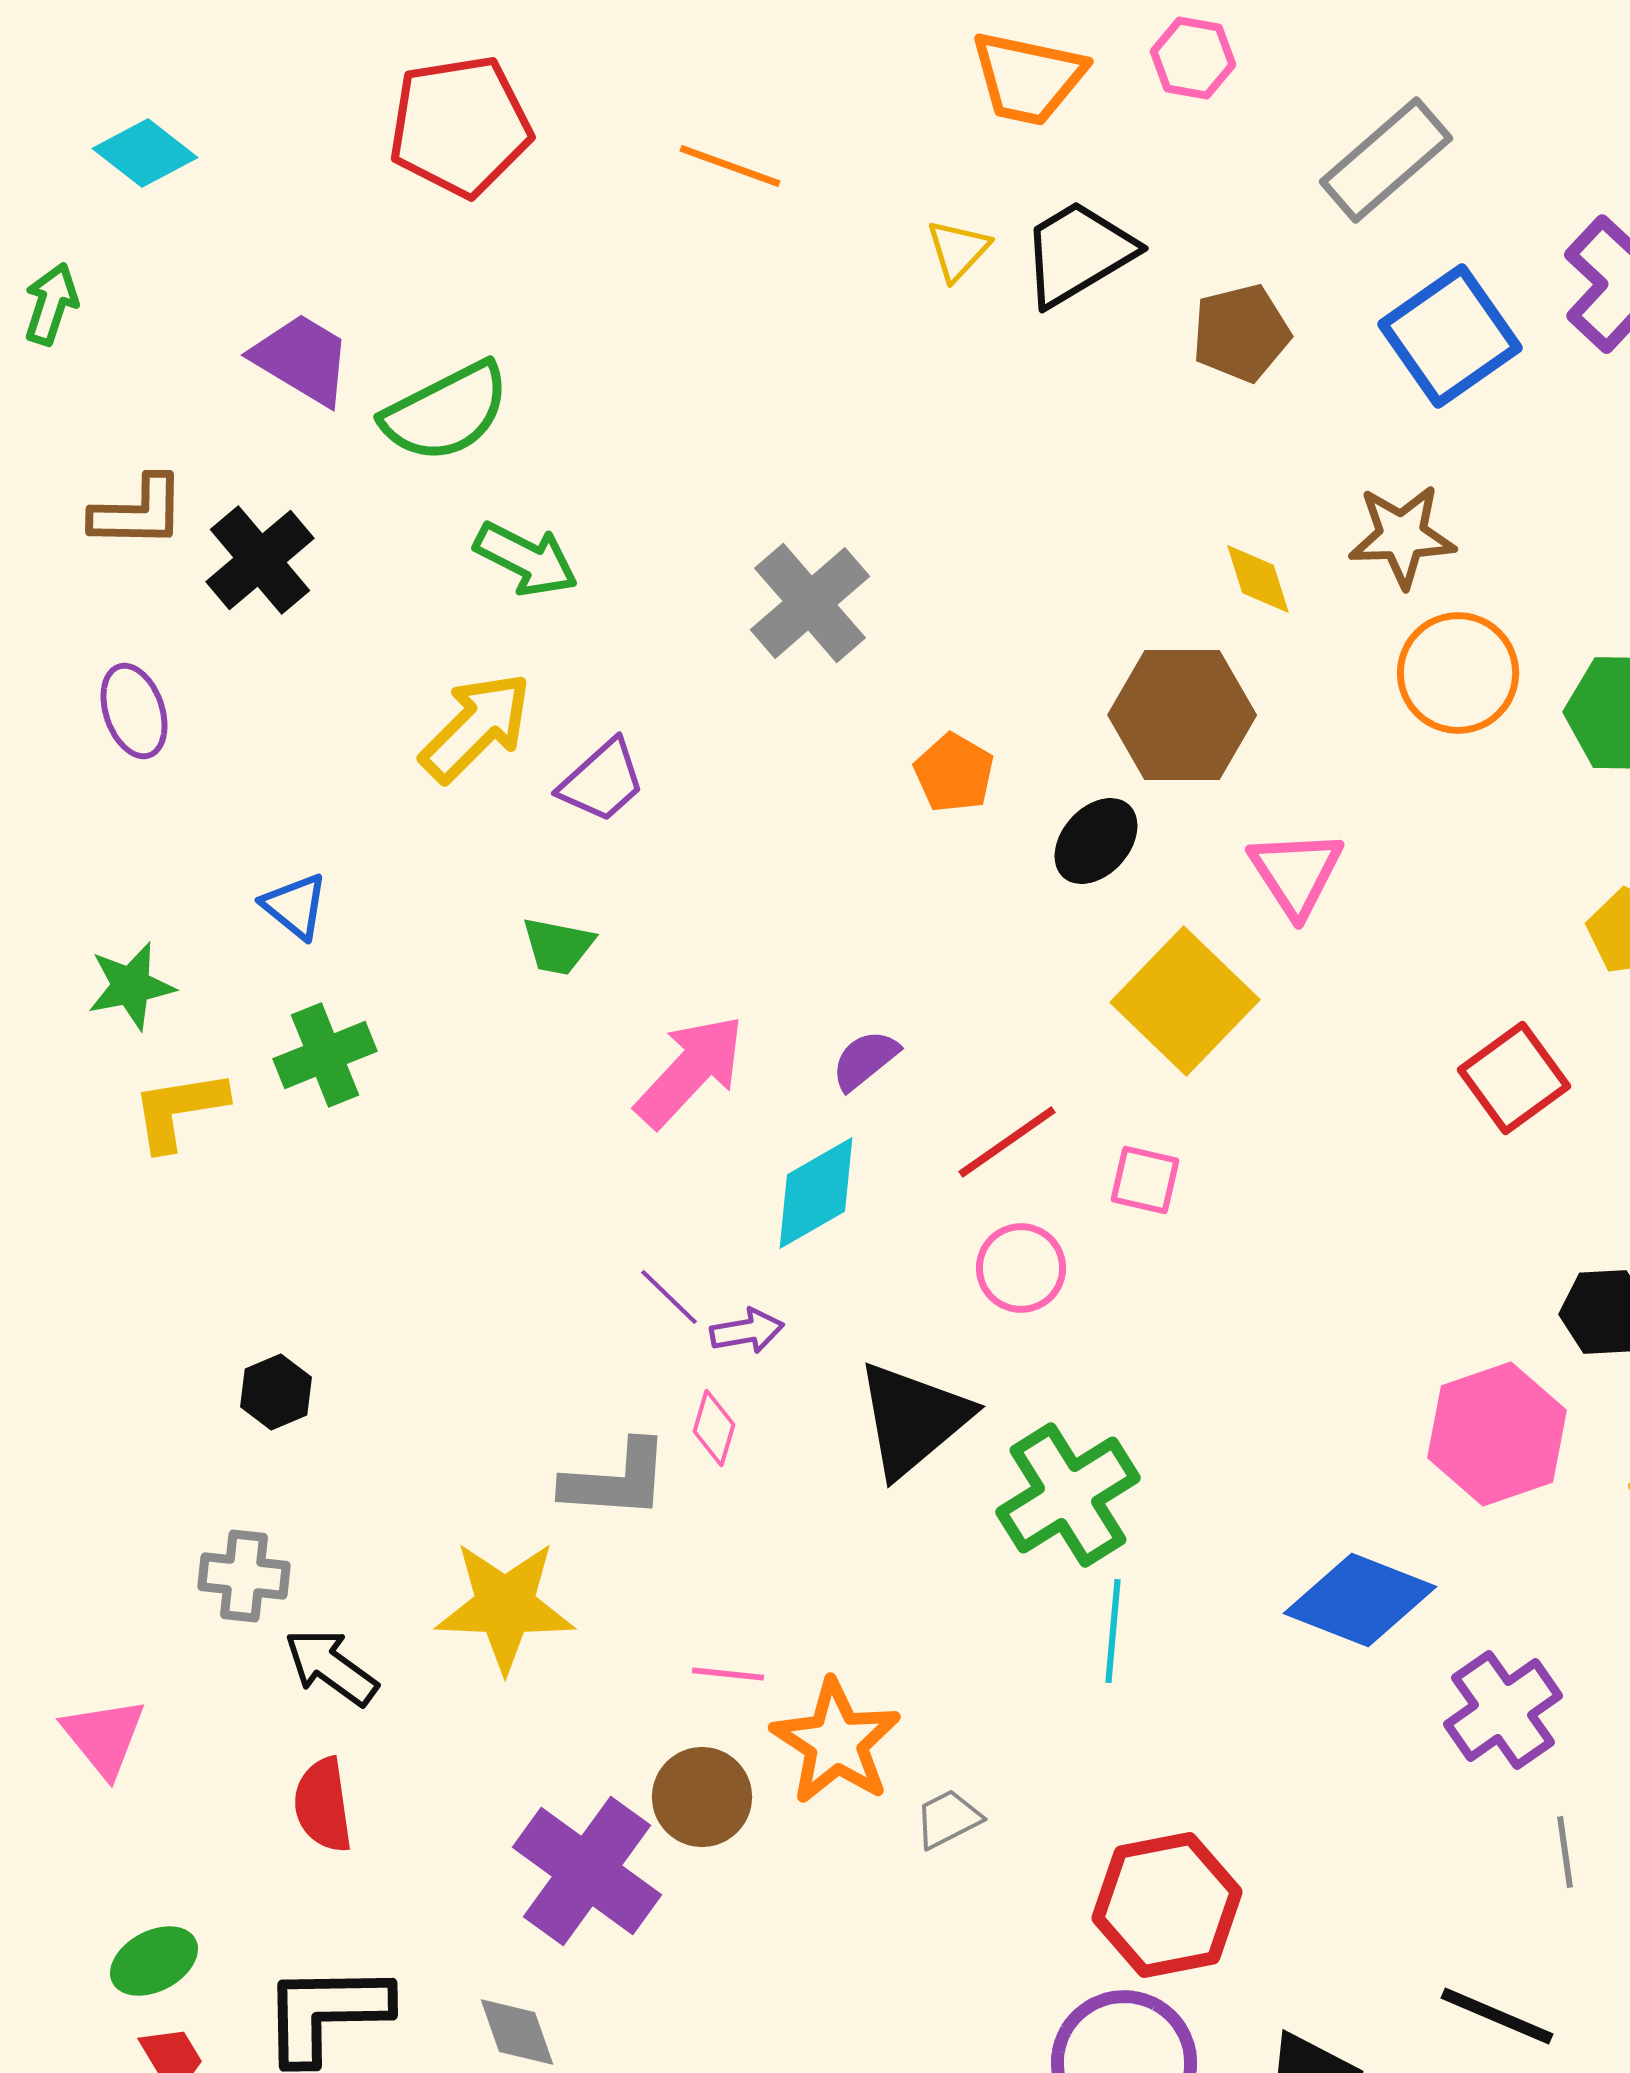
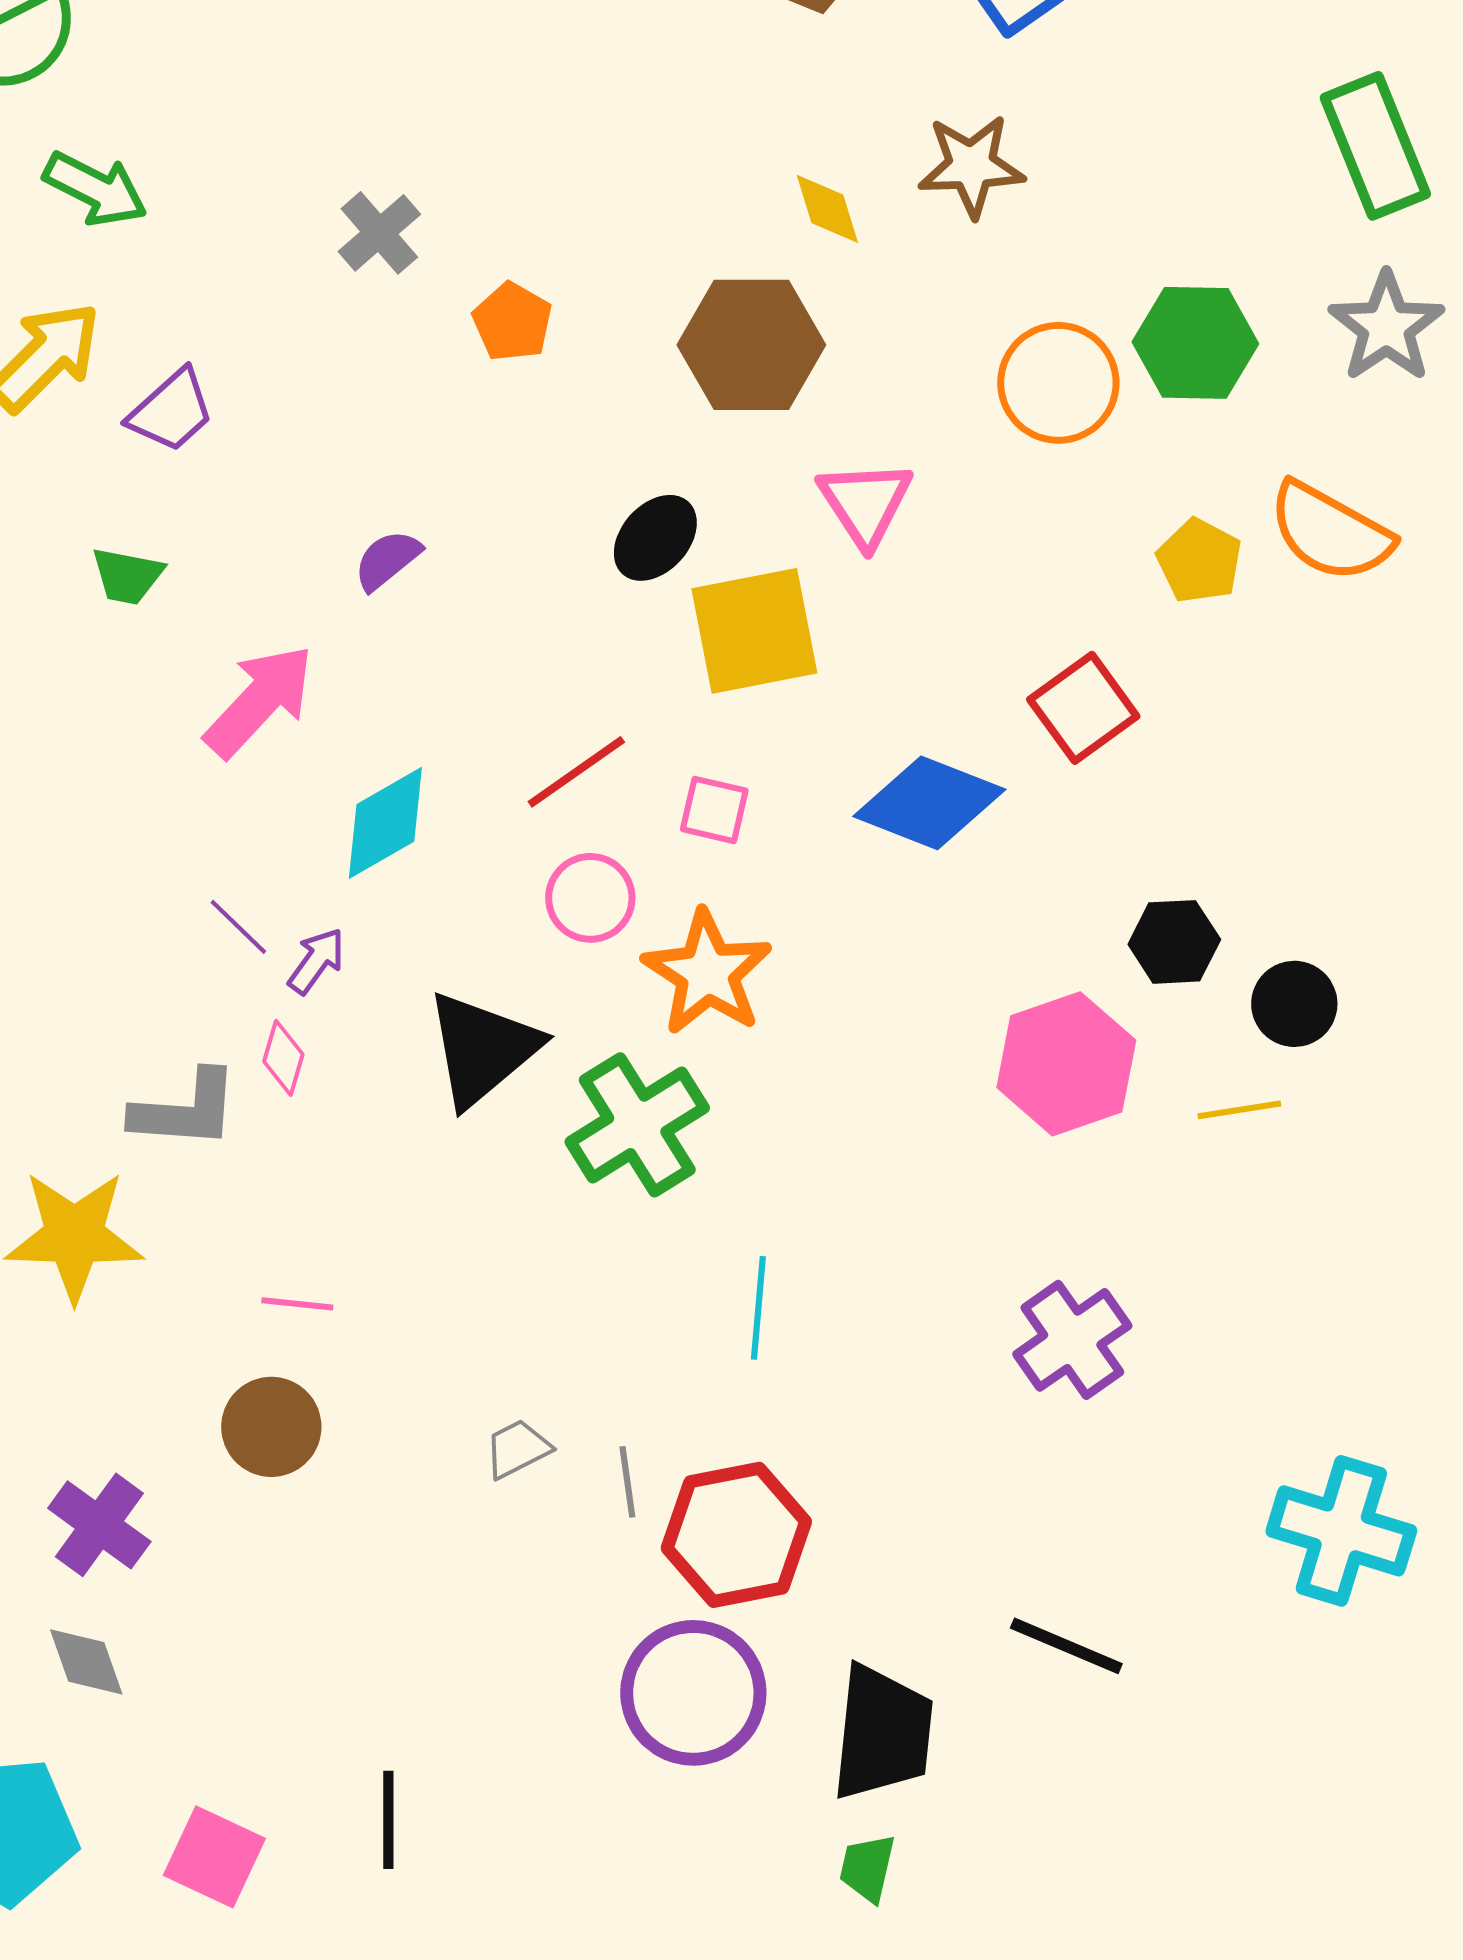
gray cross: (810, 603) -> (379, 233), size x0.7
orange circle: (1458, 673) -> (1058, 383), moved
orange pentagon: (954, 773) -> (512, 322), moved
black ellipse: (1096, 841) -> (655, 538), moved
yellow square: (1185, 1001) -> (754, 631), turned 35
purple semicircle: (865, 1060) -> (387, 560), moved
purple arrow: (747, 1331) -> (316, 961), turned -44
blue diamond: (1360, 1600) -> (929, 803), moved
cyan line: (1113, 1631) -> (758, 1308), moved
orange star: (836, 1742) -> (707, 973), moved
gray line: (1565, 1852) -> (627, 1482), moved
purple cross: (587, 1871) -> (99, 1525), moved, size x0.7

